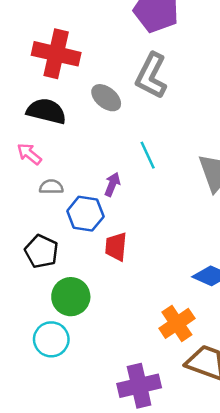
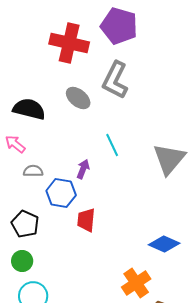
red cross: (56, 54) -> (69, 43), moved
green circle: (71, 297) -> (22, 261), moved, size x0.7

